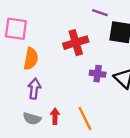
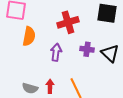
purple arrow: (34, 89) -> (56, 52), moved

